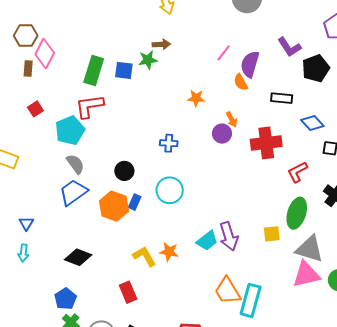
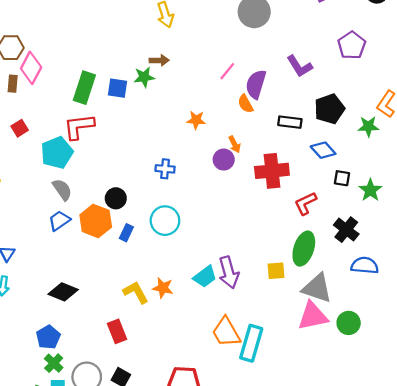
black pentagon: (316, 68) -> (329, 109), moved
blue trapezoid: (73, 192) -> (59, 221), size x0.7
orange hexagon: (114, 206) -> (96, 221), moved

